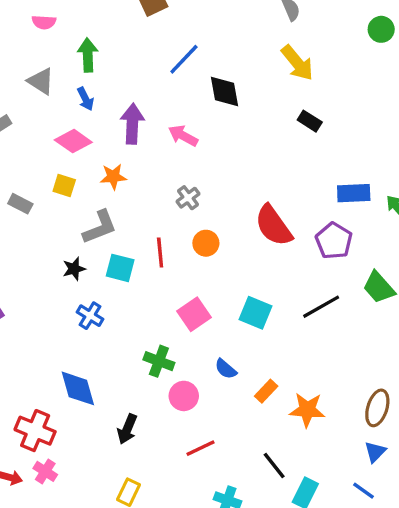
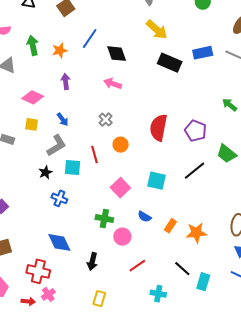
blue arrow: (85, 99) -> (63, 119), moved
black rectangle: (310, 121) -> (170, 63), size x1.6
purple arrow: (132, 124) -> (66, 81), size x0.7
pink arrow: (183, 136) -> (113, 84), moved
orange star: (113, 177) -> (60, 50), moved
blue rectangle: (354, 193) -> (203, 53), moved
red semicircle: (273, 226) -> (159, 128), turned 56
pink cross: (45, 471) -> (48, 294), turned 32

